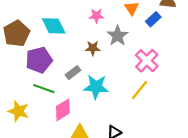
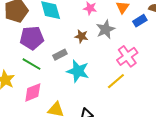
pink diamond: (63, 110) -> (33, 92), moved

